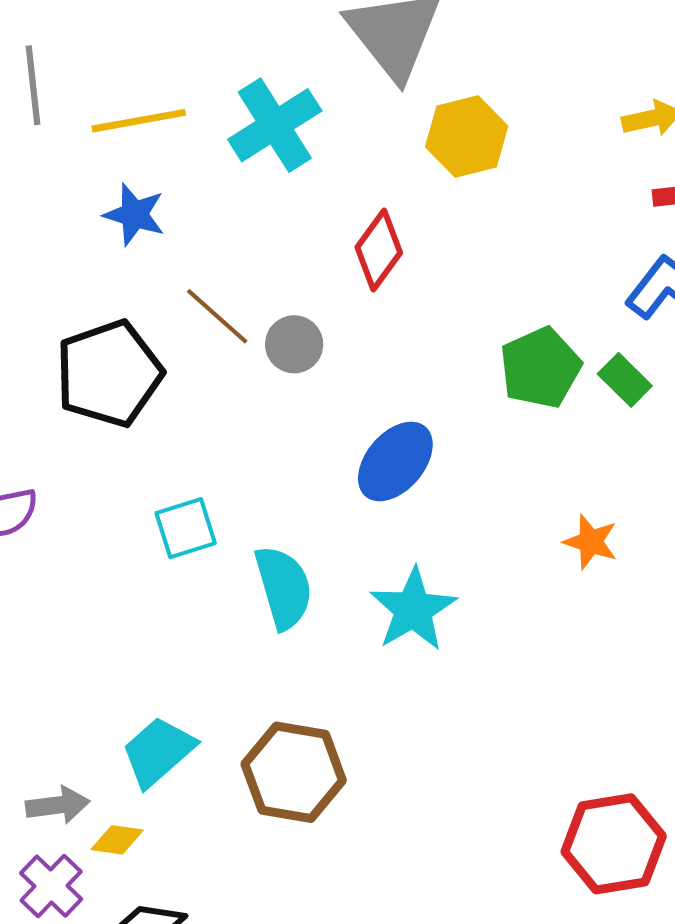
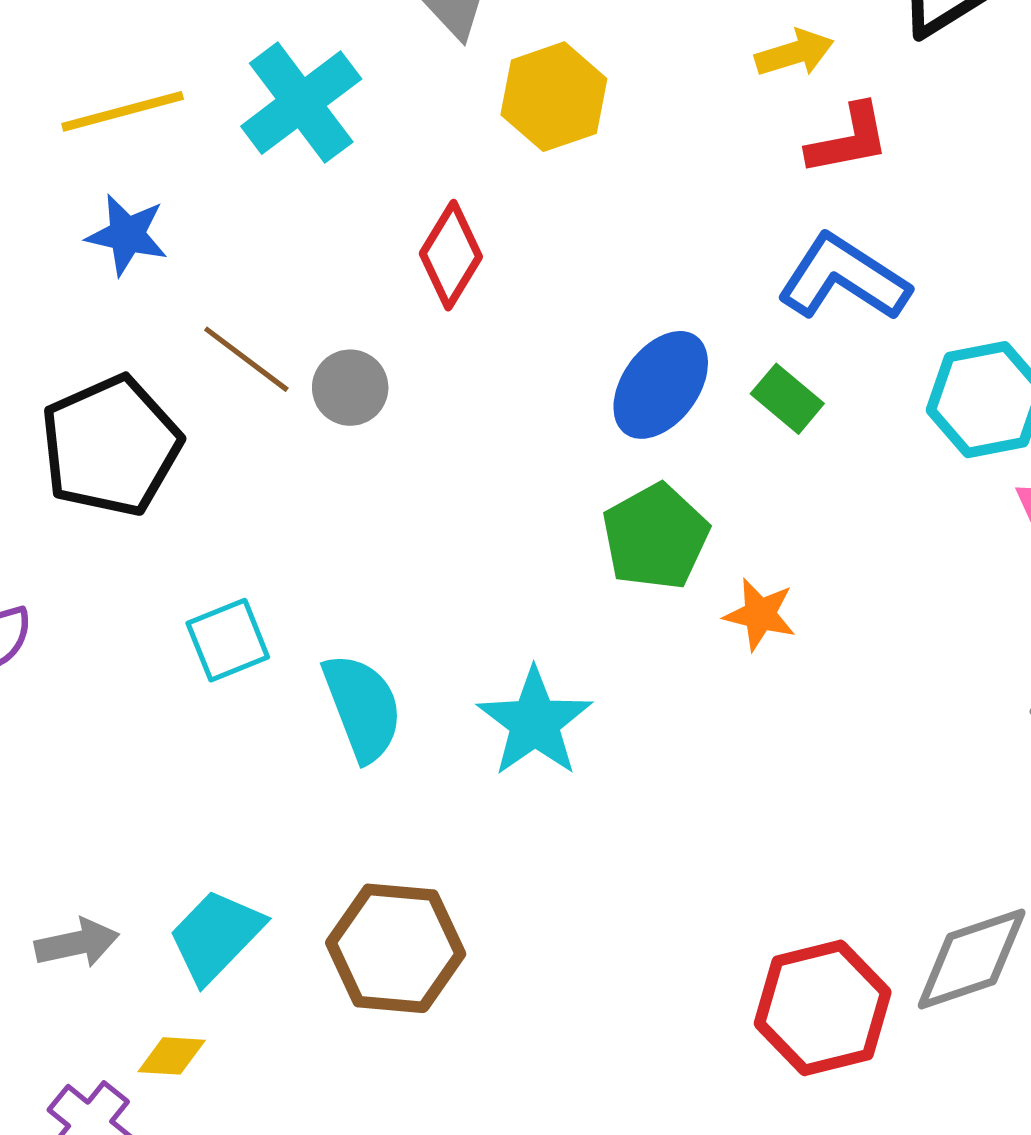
green pentagon: (540, 368) -> (655, 537), moved
blue ellipse: (395, 461) -> (661, 385), moved
gray arrow: (58, 805) -> (77, 943), moved

